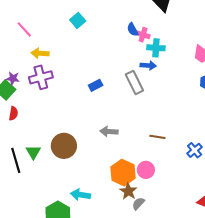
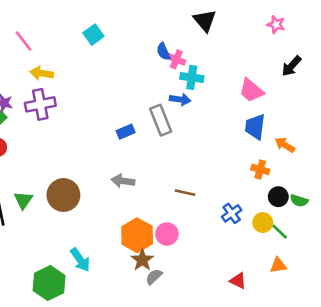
blue rectangle: (96, 85) -> (126, 132), moved
cyan arrow: (81, 195) -> (80, 260), turned -138

